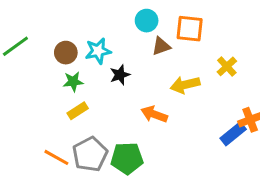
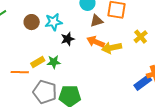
green star: (73, 82) -> (54, 62), moved
orange arrow: (154, 114) -> (96, 42), moved
gray pentagon: (90, 154) -> (45, 92), turned -30
orange line: (56, 157) -> (20, 72), moved, turned -30

